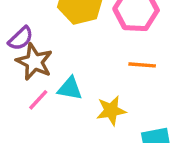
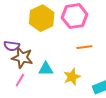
purple semicircle: (21, 38) -> (12, 46), turned 63
pink line: (38, 100) -> (20, 80), moved

